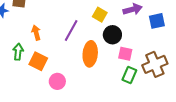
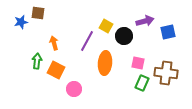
yellow square: (100, 15) -> (106, 26), moved
black circle: (112, 35) -> (124, 36), moved
brown cross: (155, 64) -> (166, 73), turned 30

